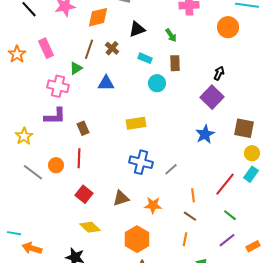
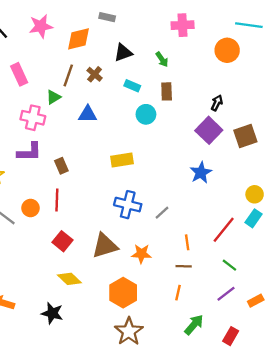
brown square: (244, 128) -> (245, 136), moved, turned -30
brown triangle: (121, 198) -> (105, 246), size x1.4
brown line: (190, 216) -> (184, 266), turned -32

